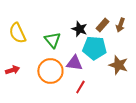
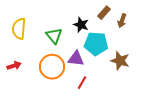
brown rectangle: (102, 25) -> (104, 13), moved
yellow semicircle: (17, 33) -> (19, 29), turned 30

